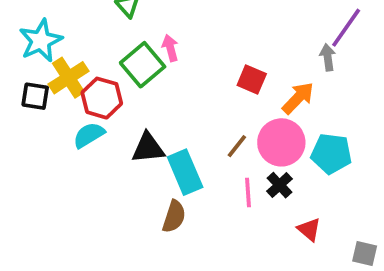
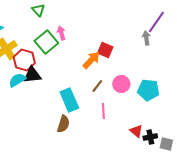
orange arrow: (298, 98) -> (91, 60), moved
pink circle: (281, 142) -> (121, 84), size x0.7
black triangle: (148, 148) -> (32, 75), moved
black cross: (279, 185) -> (150, 137), moved, turned 32

